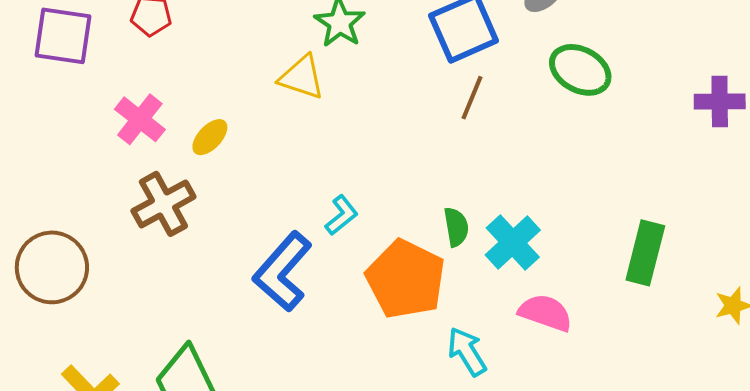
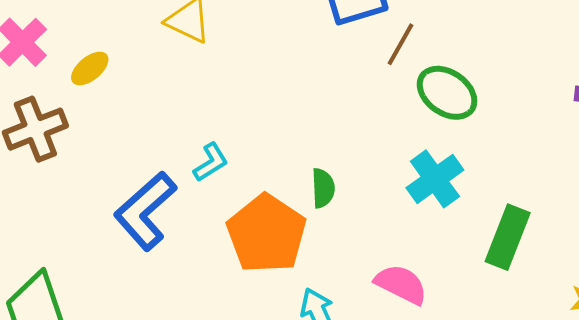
green ellipse: (580, 70) -> (447, 93), moved
brown line: (472, 98) -> (401, 44), moved
cyan cross: (513, 242) -> (435, 179), moved

